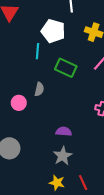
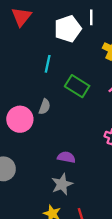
white pentagon: (53, 31) -> (68, 29), moved, turned 30
pink circle: (19, 103) -> (20, 119), size x1.5

